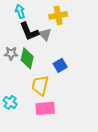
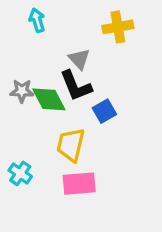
yellow cross: (58, 15) -> (118, 27), moved
black L-shape: (29, 31) -> (76, 86), moved
green diamond: (27, 58) -> (49, 99), turned -40

